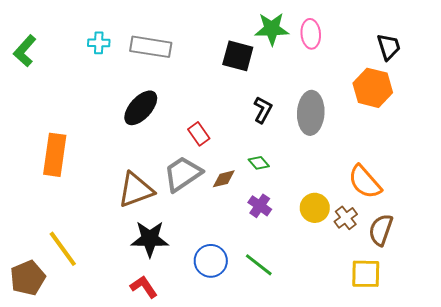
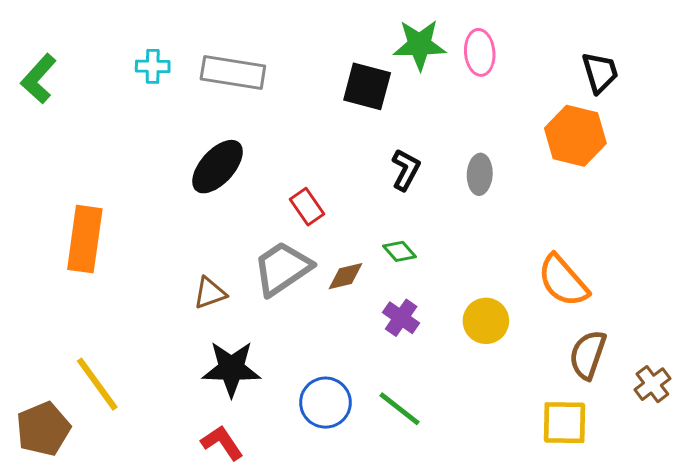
gray ellipse: (311, 113) -> (480, 174), size x0.6
brown triangle: (136, 190) -> (210, 293), size x0.6
brown cross: (346, 218) -> (652, 384), moved

